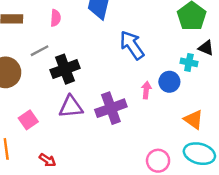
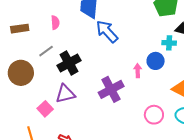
blue arrow: (132, 45) -> (107, 31), moved
purple triangle: (71, 107) -> (65, 94), moved
pink circle: (158, 161) -> (154, 115), moved

